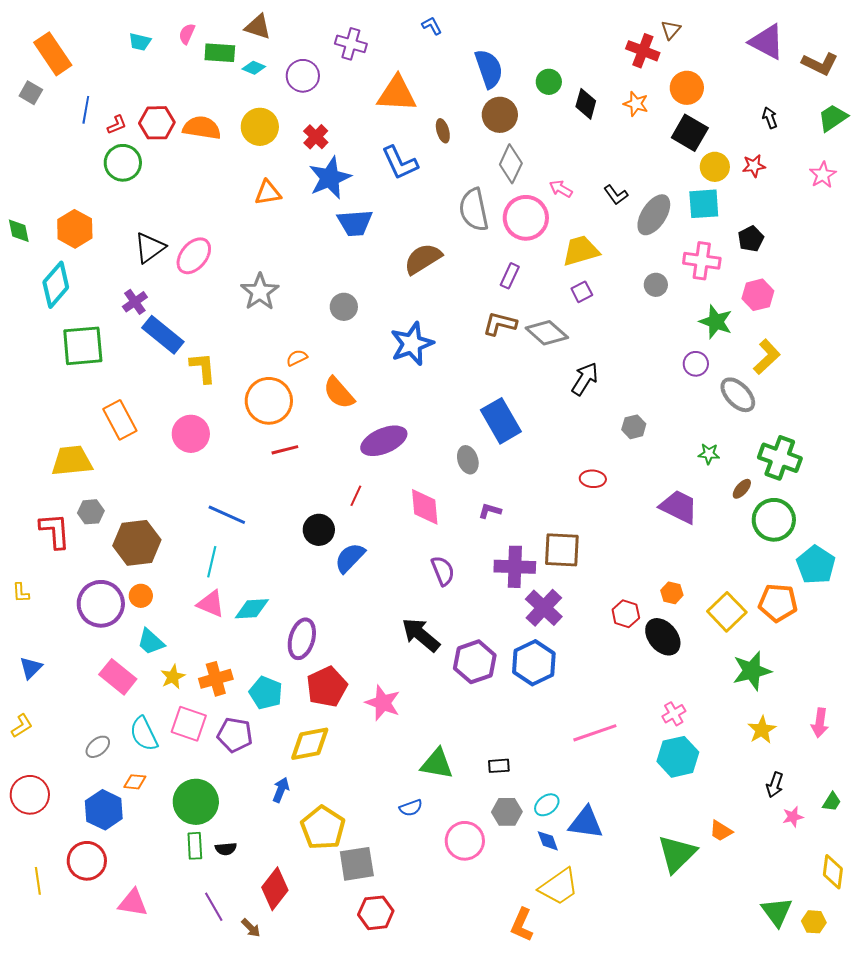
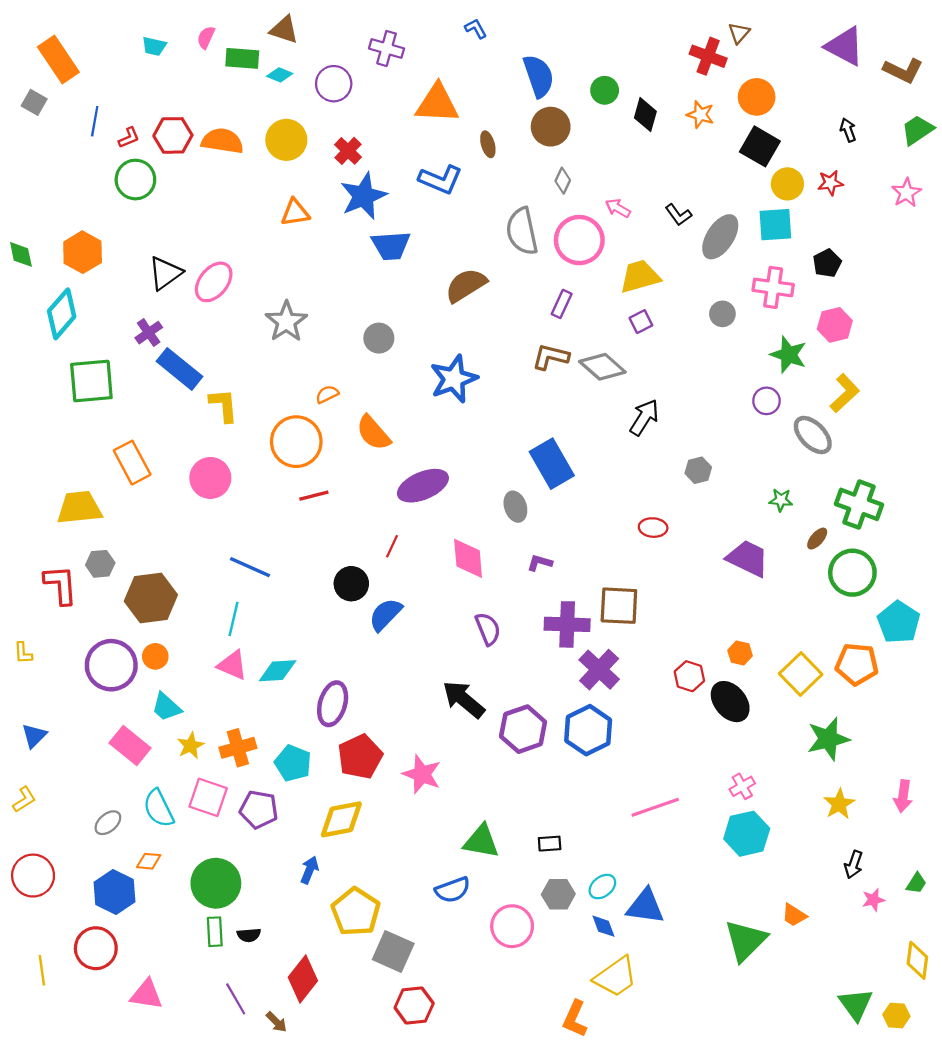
blue L-shape: (400, 163) -> (441, 180), turned -42
gray diamond: (511, 164) -> (563, 181), size x0.6
blue semicircle: (411, 808) -> (453, 890), size x1.4
gray square: (357, 864) -> (393, 952), turned 33

